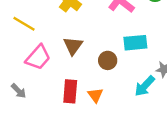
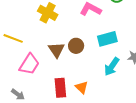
brown circle: (108, 60) -> (76, 46), moved
cyan arrow: (145, 86) -> (112, 67), moved

